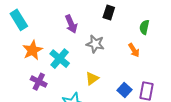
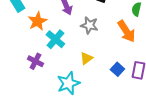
orange star: (32, 50) -> (37, 21), moved
orange arrow: (134, 50) -> (126, 31), size x1.6

